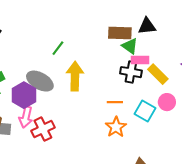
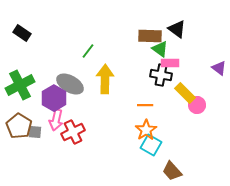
black triangle: (147, 26) -> (177, 29), turned 42
yellow rectangle: (158, 74) -> (185, 93), moved
cyan square: (145, 111) -> (151, 145), moved

